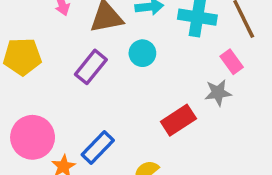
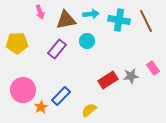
pink rectangle: (232, 62) -> (153, 68), moved
gray star: (218, 93) -> (131, 76), moved

